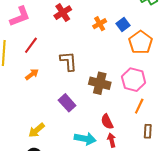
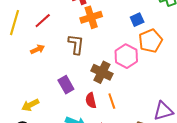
orange cross: (100, 24) -> (91, 17), moved, size x1.5
pink hexagon: (134, 80) -> (126, 56), moved
orange line: (139, 106) -> (112, 101), moved, turned -56
red semicircle: (107, 122) -> (91, 100), moved

